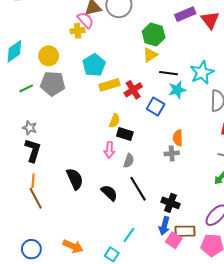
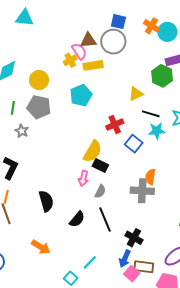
yellow cross: (78, 31) -> (70, 60), turned -32
green hexagon: (154, 34) -> (162, 76), moved
yellow rectangle: (109, 85) -> (93, 65), moved
green line: (26, 88) -> (13, 108), turned -64
yellow semicircle: (115, 121) -> (93, 151), size x1.6
gray star: (30, 128) -> (22, 131), moved
gray cross: (172, 153) -> (142, 191), size x1.6
black semicircle: (109, 193) -> (77, 219), turned 78
orange arrow: (73, 246) -> (41, 247), moved

